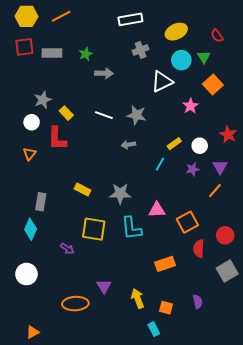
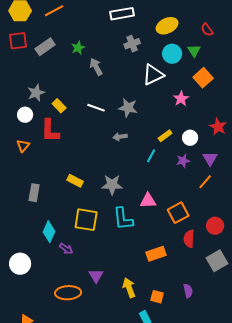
gray rectangle: (52, 53) -> (45, 47), turned -36
gray arrow: (104, 73) -> (96, 67), turned -120
cyan diamond: (31, 229) -> (49, 232), moved
purple arrow: (67, 249) -> (66, 249), moved

